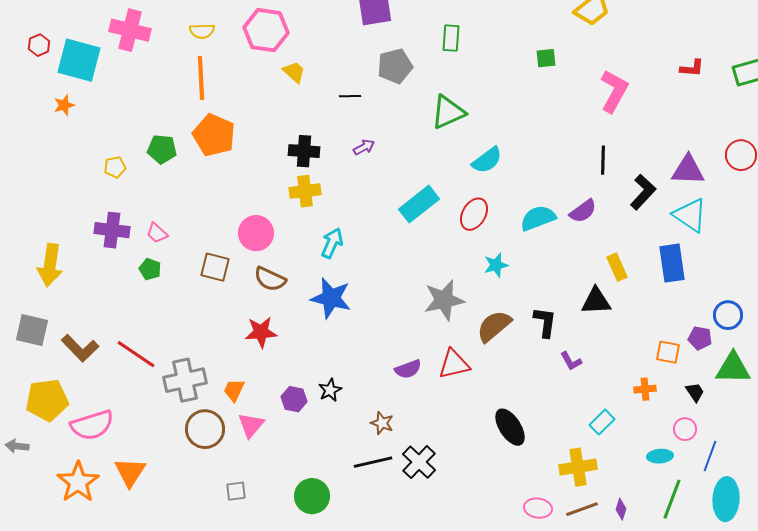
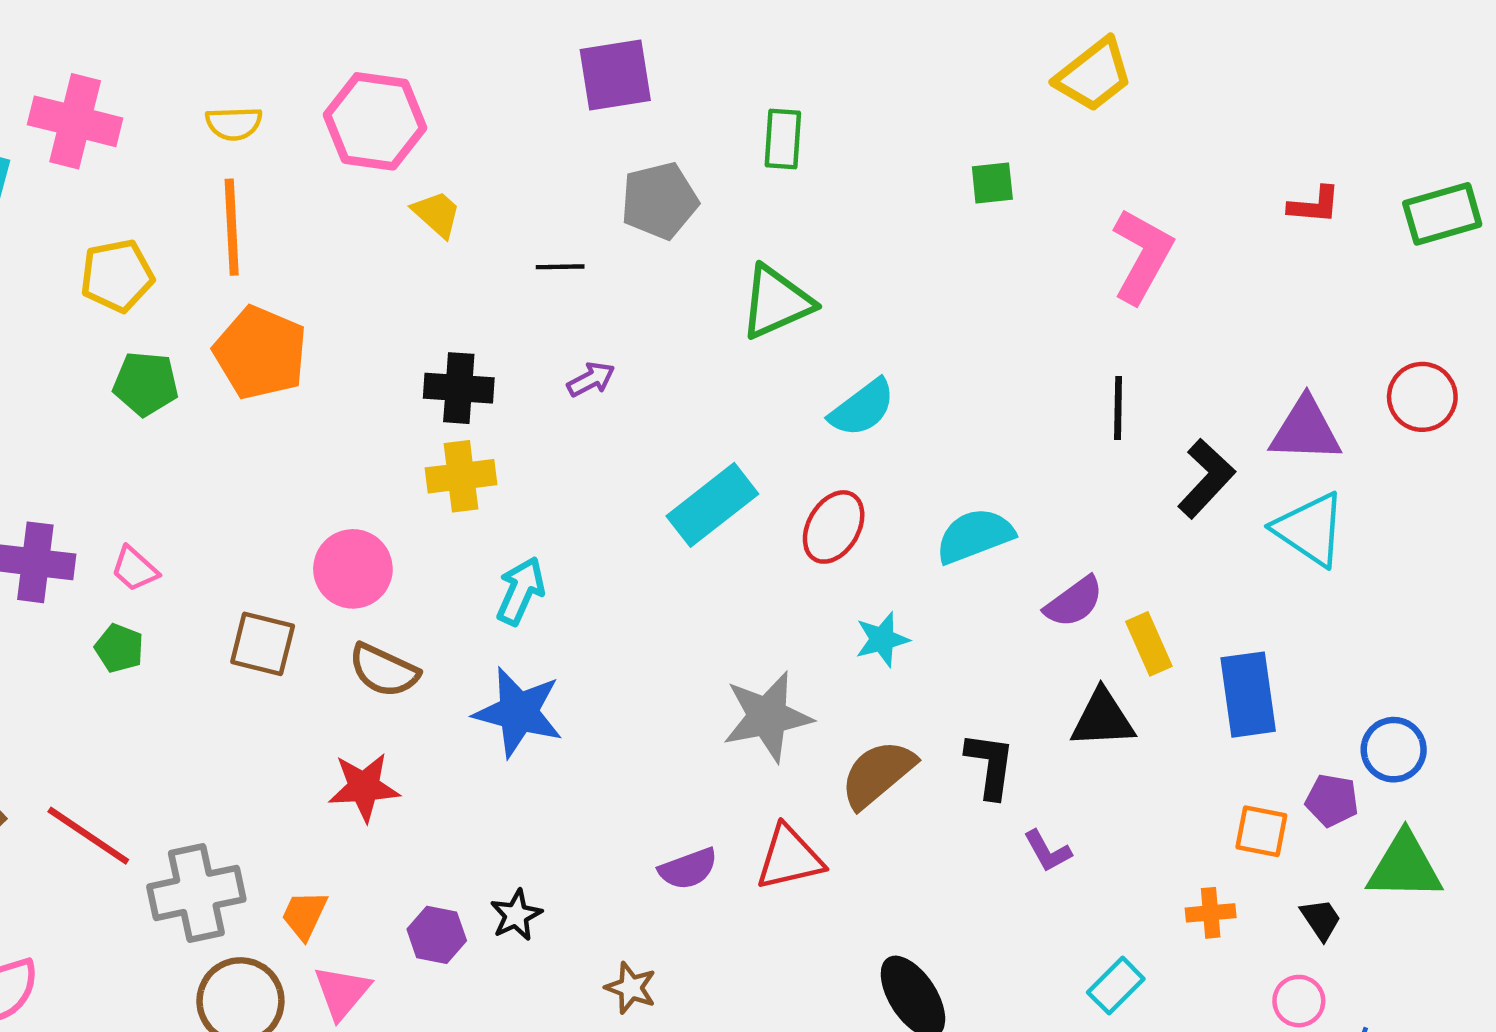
yellow pentagon: (115, 167) -> (117, 276), moved, size x1.5
purple semicircle: (583, 211) -> (1074, 602), moved
blue rectangle: (672, 263) -> (1248, 695), moved

